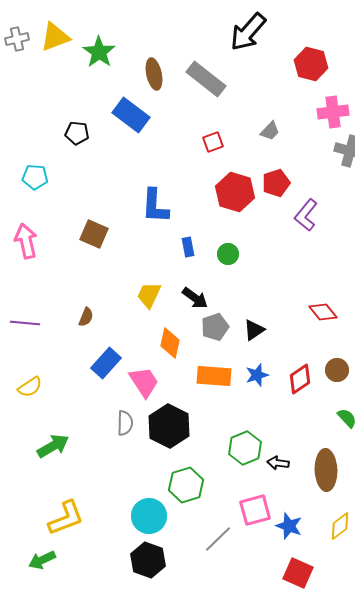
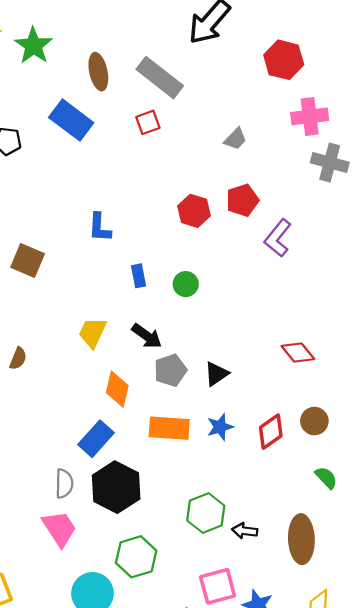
red square: (213, 142) -> (148, 122), moved
red hexagon: (235, 192) -> (194, 211), size x0.7
blue L-shape: (155, 206) -> (100, 227), size x0.7
blue rectangle: (106, 363) -> (96, 439), moved
pink trapezoid: (144, 382) -> (59, 528), moved

